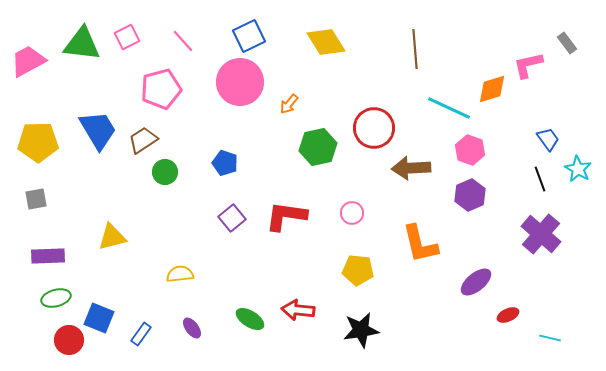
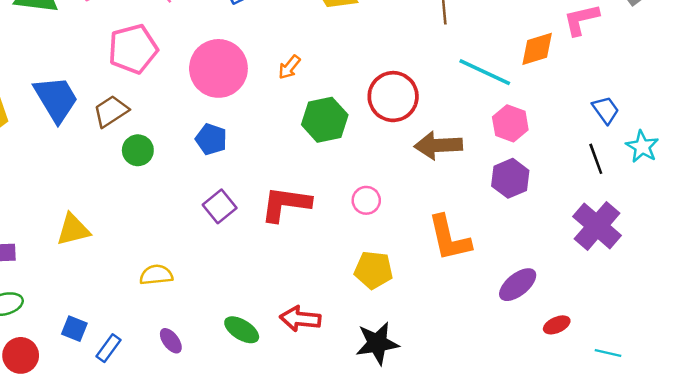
pink circle: (240, 82) -> (218, 68), moved
blue square: (99, 318) -> (74, 329), moved, size x0.7

